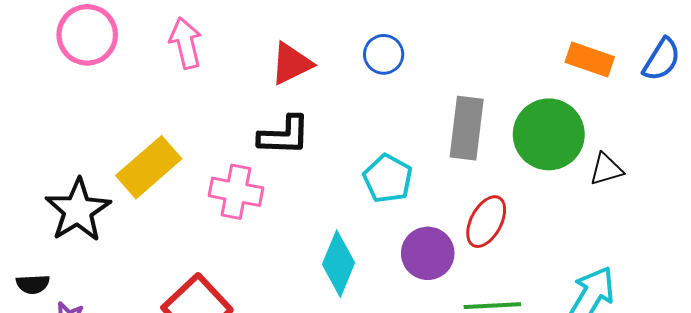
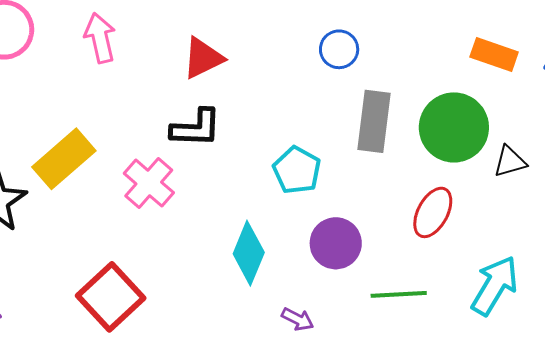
blue circle: (384, 54) -> (339, 49), moved
pink cross: (236, 192) -> (149, 183), turned 30
red ellipse: (486, 222) -> (433, 212), moved

